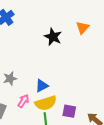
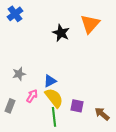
orange triangle: (83, 28) -> (90, 24), size x1.5
yellow semicircle: (46, 103) -> (54, 98), turned -110

